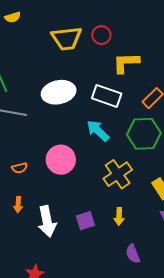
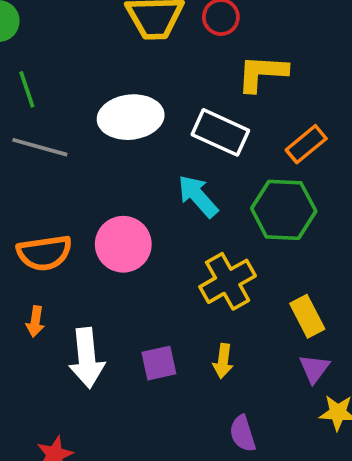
orange semicircle: (20, 168) -> (44, 253), size x1.8

